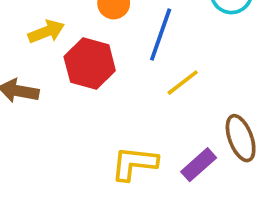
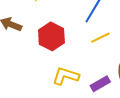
red hexagon: (90, 64) -> (51, 36), moved

